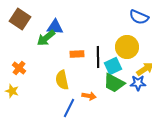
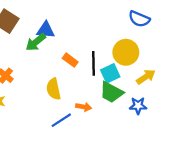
orange rectangle: (77, 54) -> (70, 60), turned 40
blue star: (138, 83) -> (138, 106), moved
blue line: (69, 108) -> (61, 120), turned 30

